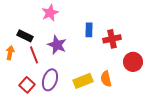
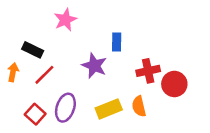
red cross: (112, 39) -> (148, 71), moved
purple star: (57, 45) -> (94, 66), moved
red line: (34, 55) -> (44, 75), turned 66

